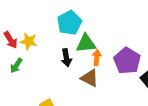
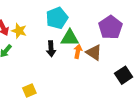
purple pentagon: (127, 61) -> (110, 27), moved
brown triangle: (90, 78) -> (94, 52), moved

